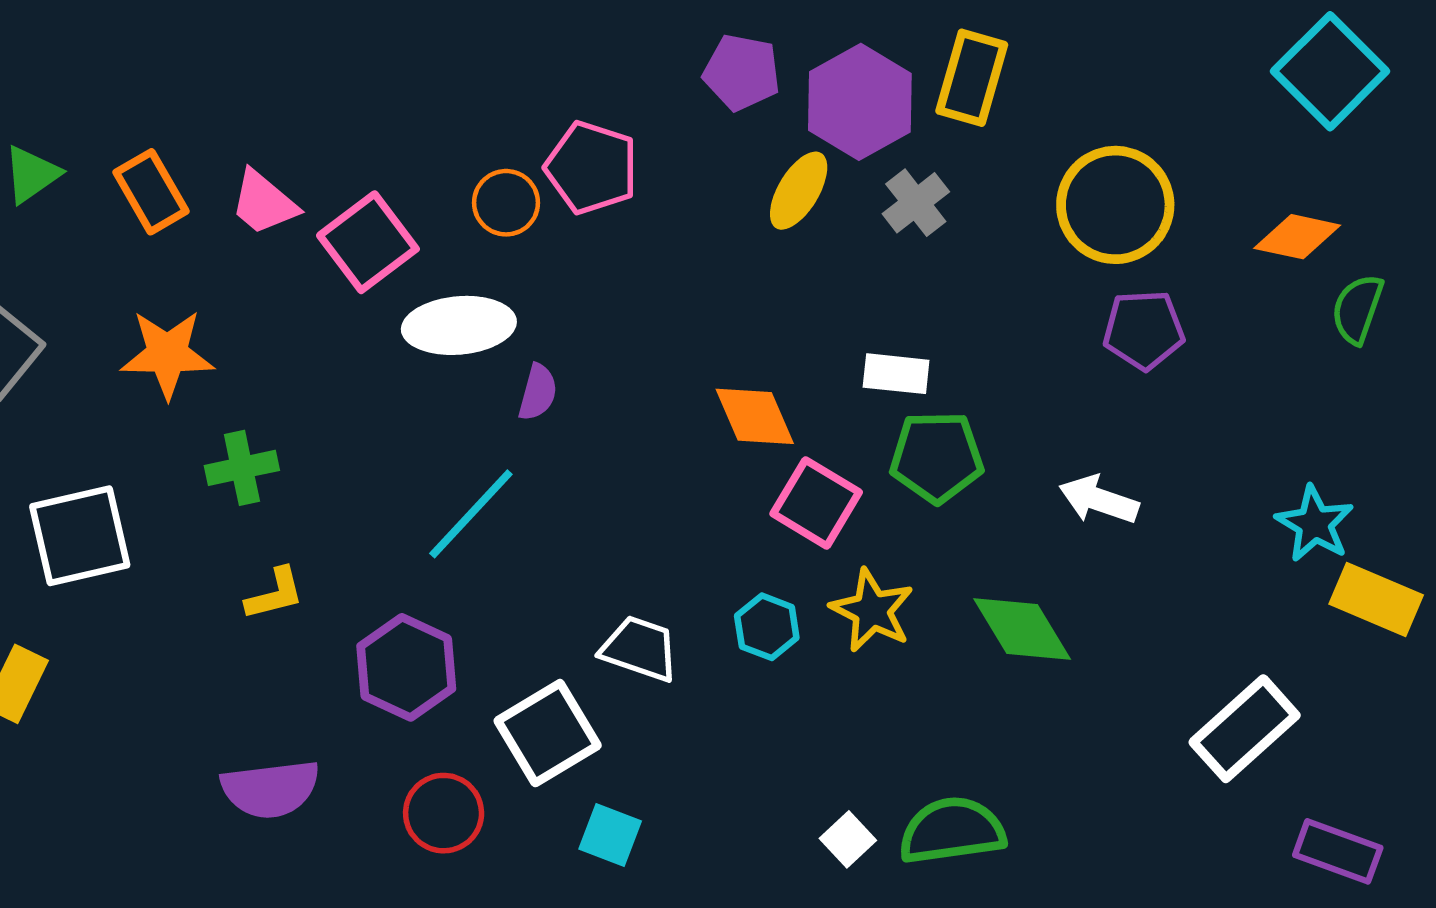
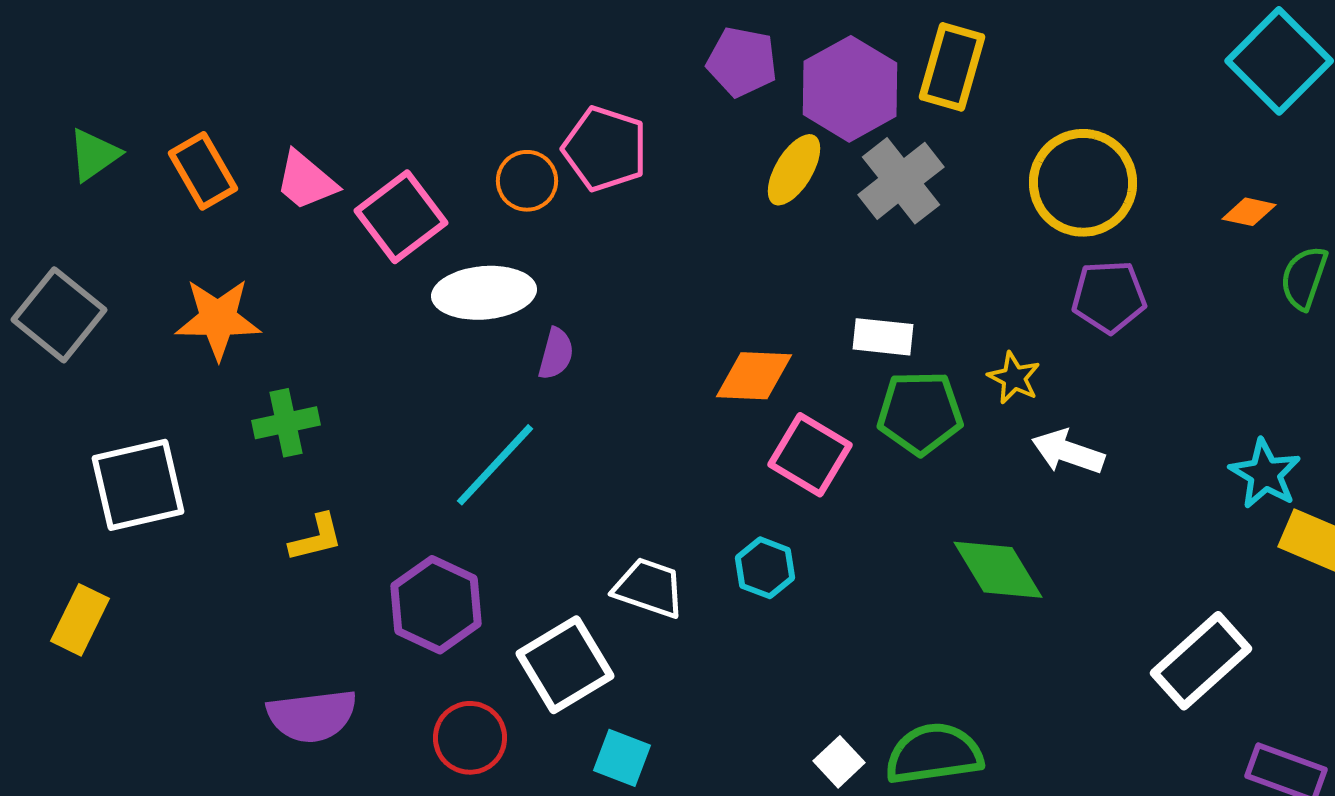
gray cross: (916, 203) -> (901, 181), size x1.4
orange diamond: (1297, 237) -> (1249, 212), size x0.7
orange diamond: (755, 416) -> (754, 376), turned -64
yellow star: (872, 610) -> (1014, 378), moved, size x0.7

